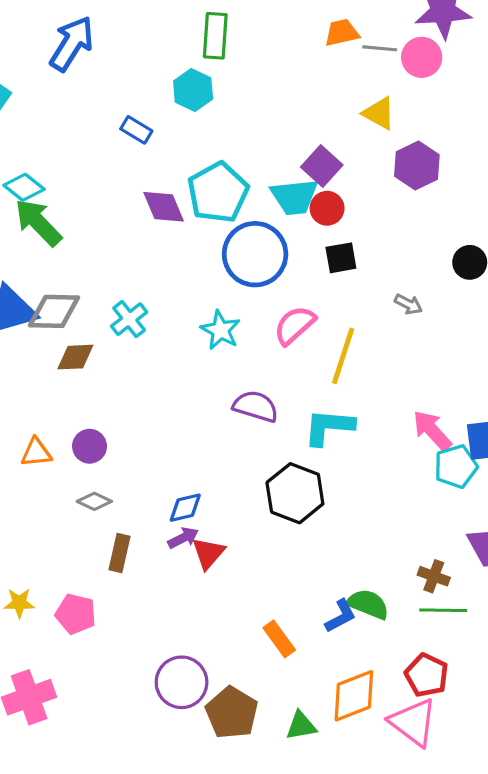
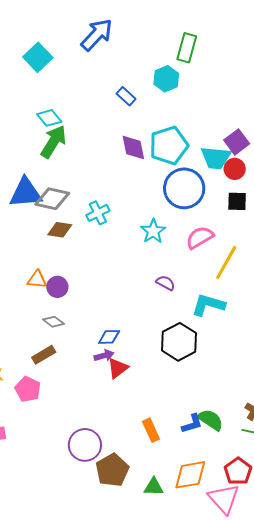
green arrow: (38, 222) -> (54, 142), turned 64
purple semicircle: (256, 406) -> (165, 283), size x0.7
orange triangle: (36, 452) -> (37, 280), moved
brown rectangle: (119, 553) -> (44, 355), moved, turned 35

